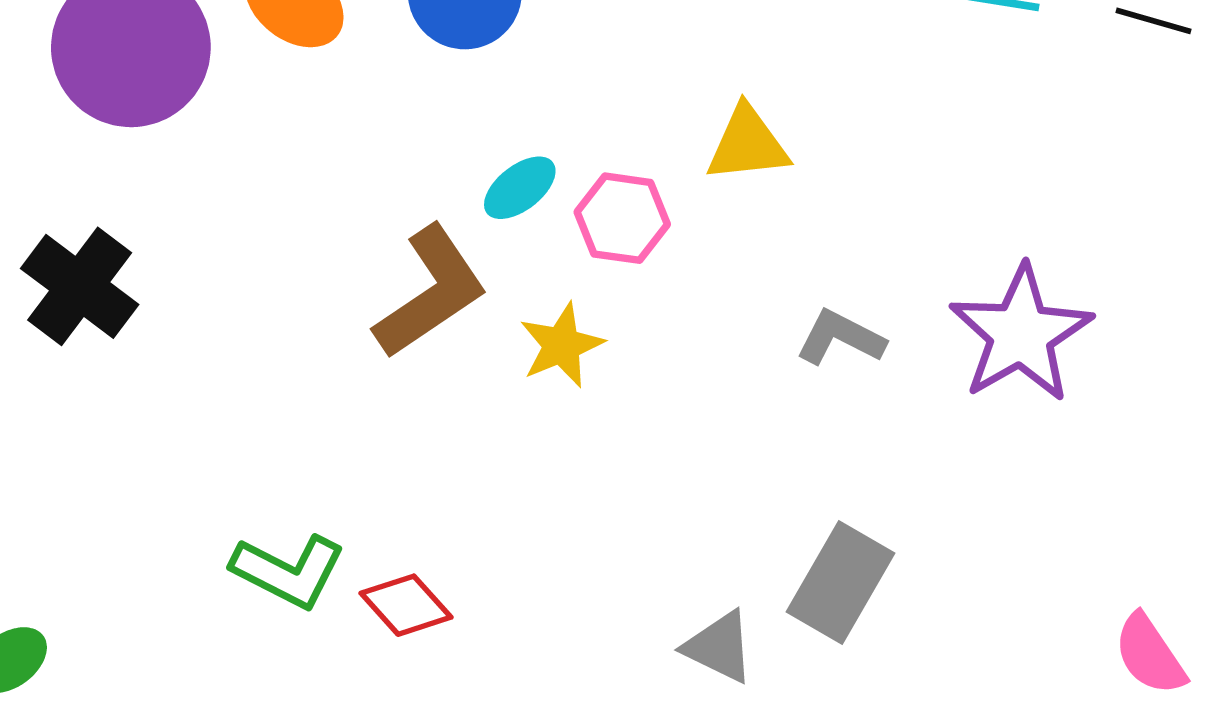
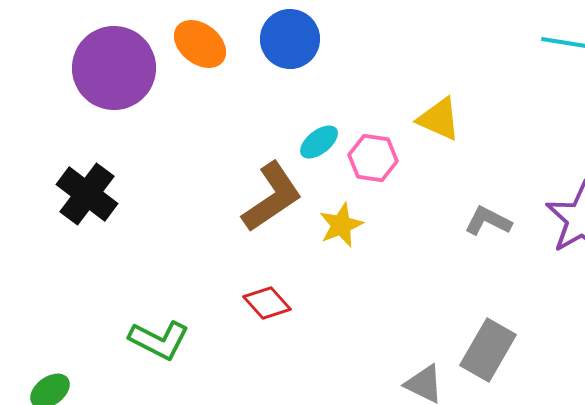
yellow triangle: (747, 144) -> (439, 119), turned 30
green L-shape: (288, 571) -> (159, 340), moved
red diamond: (406, 605) -> (267, 303), moved

